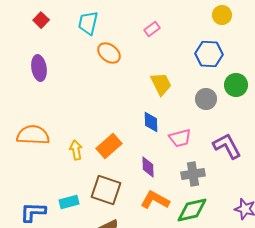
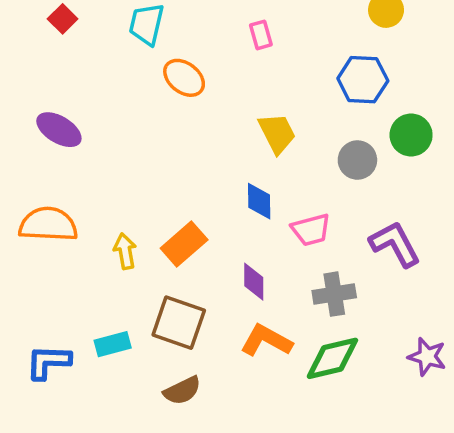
pink rectangle: (152, 29) -> (261, 35), turned -70
purple ellipse: (39, 68) -> (59, 130), moved, turned -50

